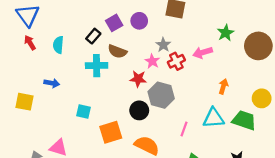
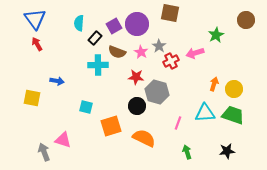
purple circle: (139, 21) -> (137, 24), size x1.5
cyan semicircle: (58, 45) -> (79, 23), moved
brown circle: (258, 46) -> (246, 20), moved, size x0.7
pink star: (152, 61) -> (141, 52), moved
yellow circle: (262, 98) -> (234, 89), moved

